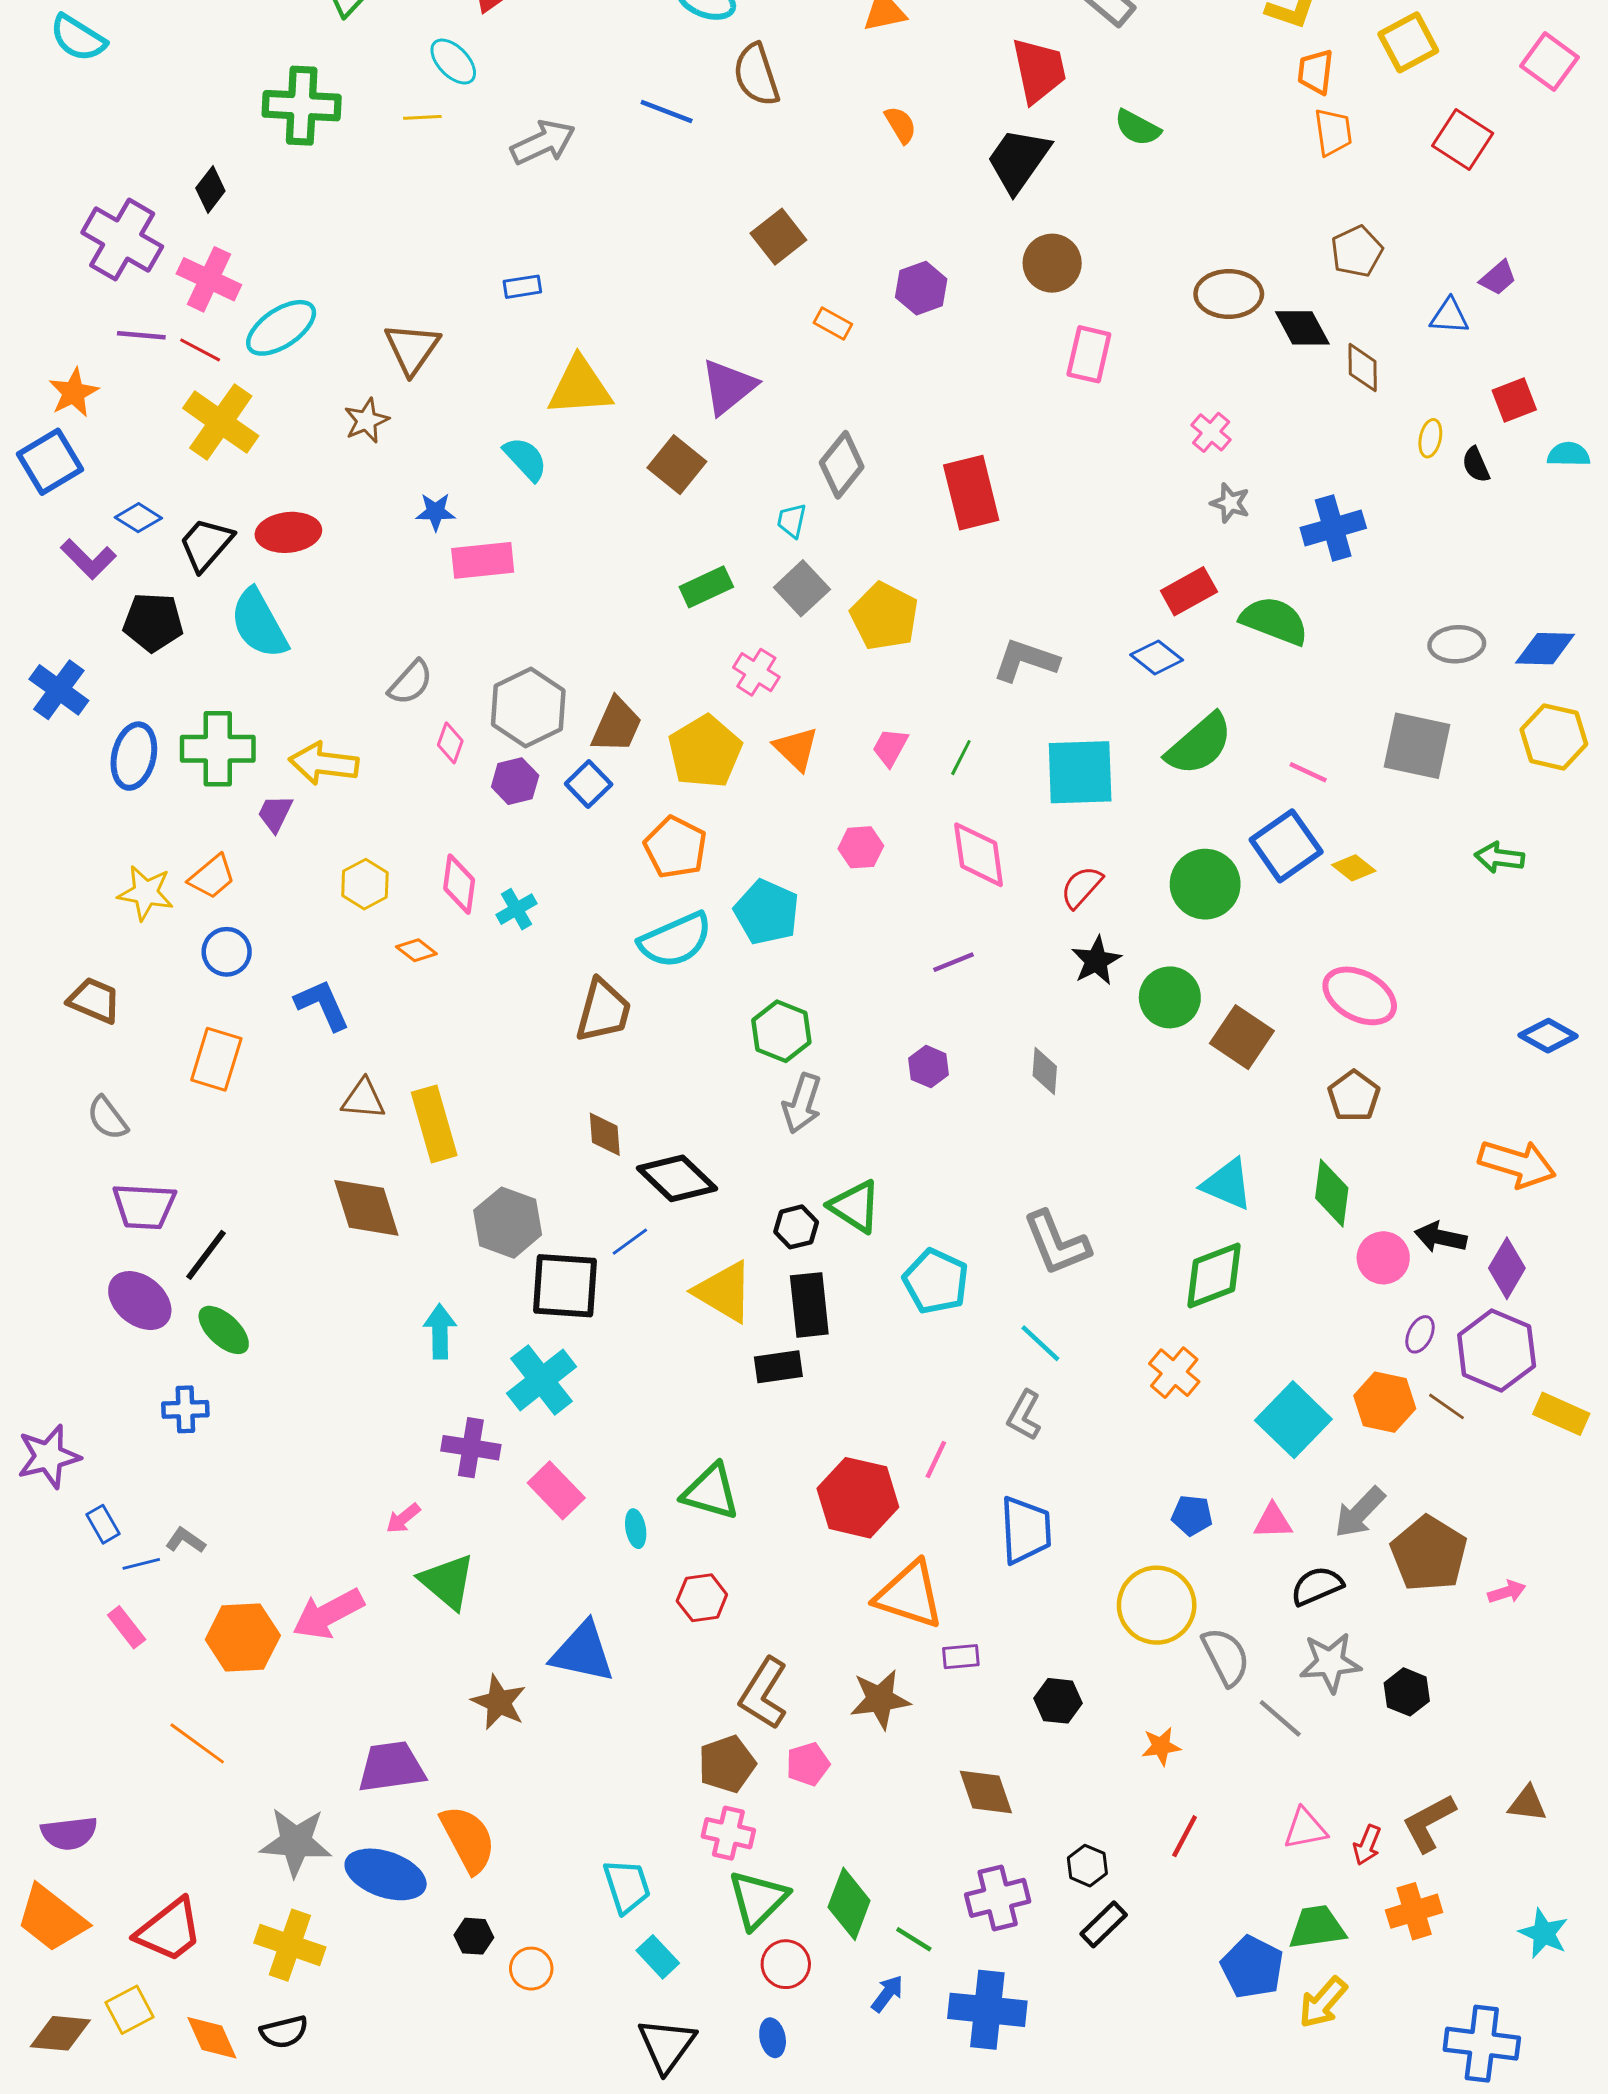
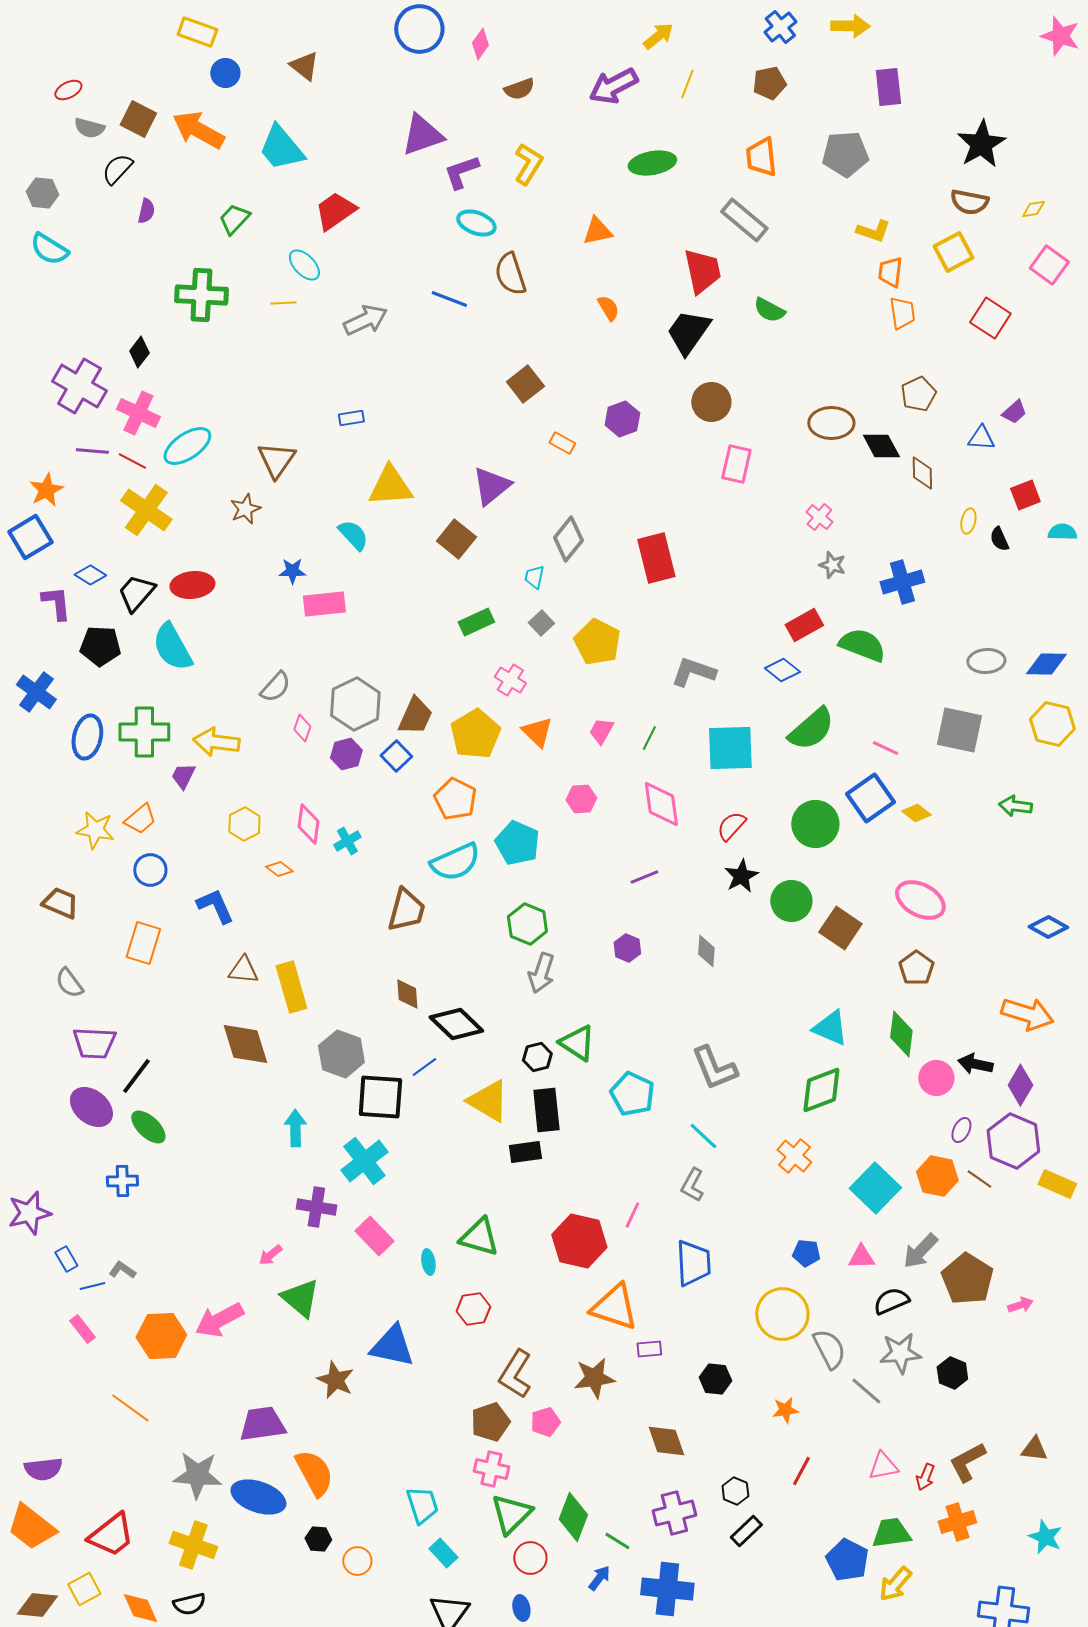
purple L-shape: (88, 559) -> (56, 603), turned -141
gray square: (802, 588) -> (541, 623), size x0.7

